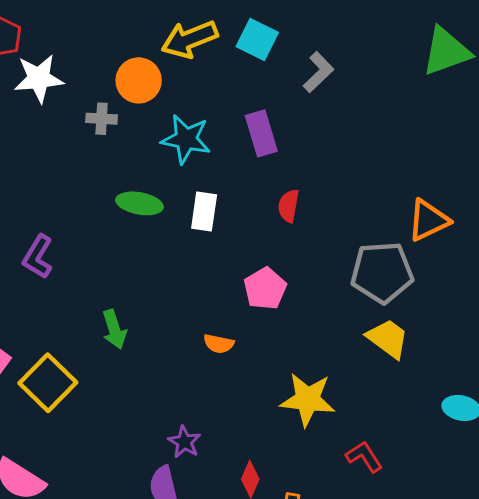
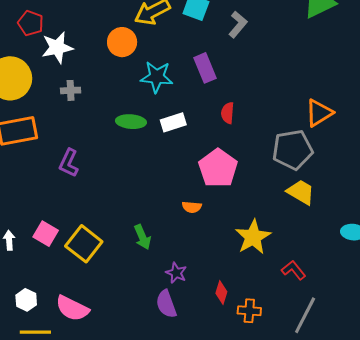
gray cross: (102, 119) -> (71, 90), moved
white rectangle: (204, 211) -> (173, 122), turned 70
pink pentagon: (265, 289) -> (218, 168), size x1.4
green arrow: (114, 329) -> (142, 237), moved
yellow star: (308, 400) -> (253, 237), turned -30

